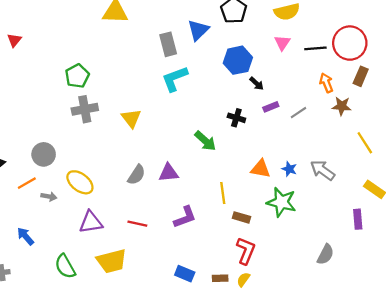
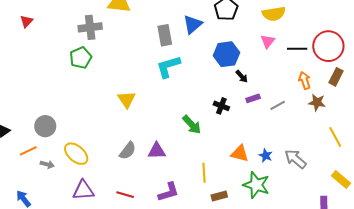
gray cross: (85, 109) -> (90, 27), moved
brown rectangle: (241, 217) -> (219, 196), turned -35

